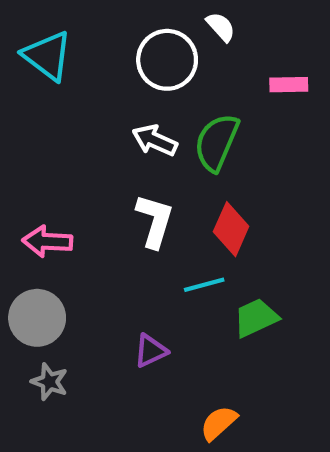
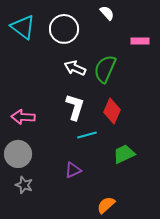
white circle: (167, 60) -> (64, 29), moved
cyan line: (204, 285) -> (87, 135), moved

